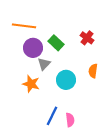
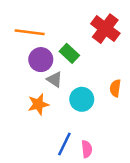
red cross: (87, 38) -> (105, 29), moved, size x1.6
gray triangle: (44, 64) -> (54, 79), turned -40
orange star: (31, 84) -> (38, 104), turned -30

